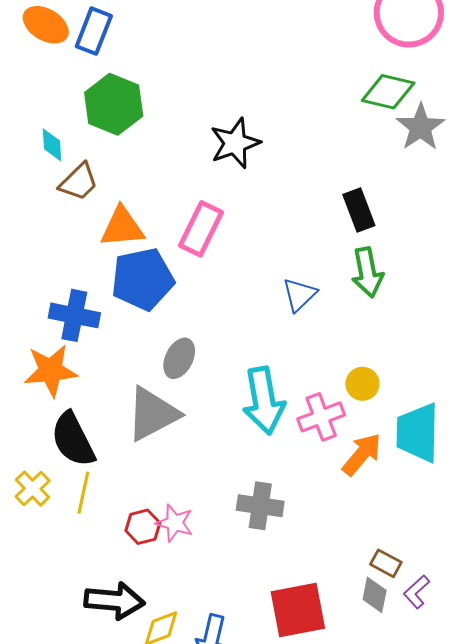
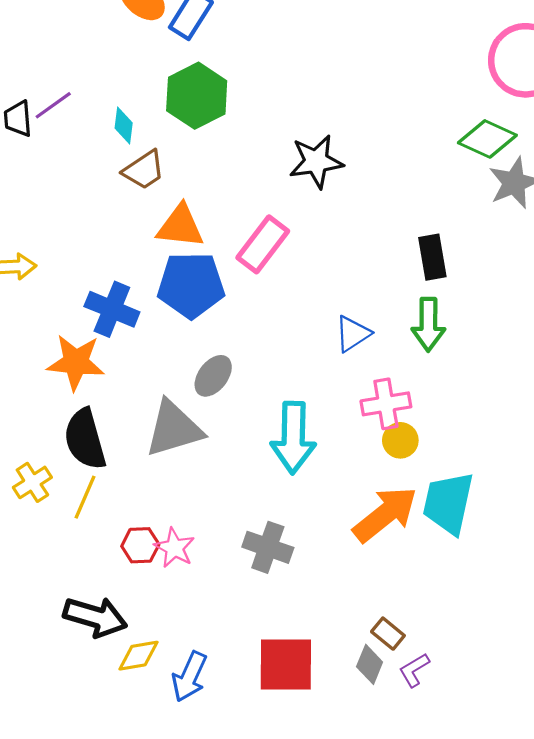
pink cross: (321, 417) -> (386, 404), moved
orange arrow: (362, 454) -> (385, 514), size x1.4

